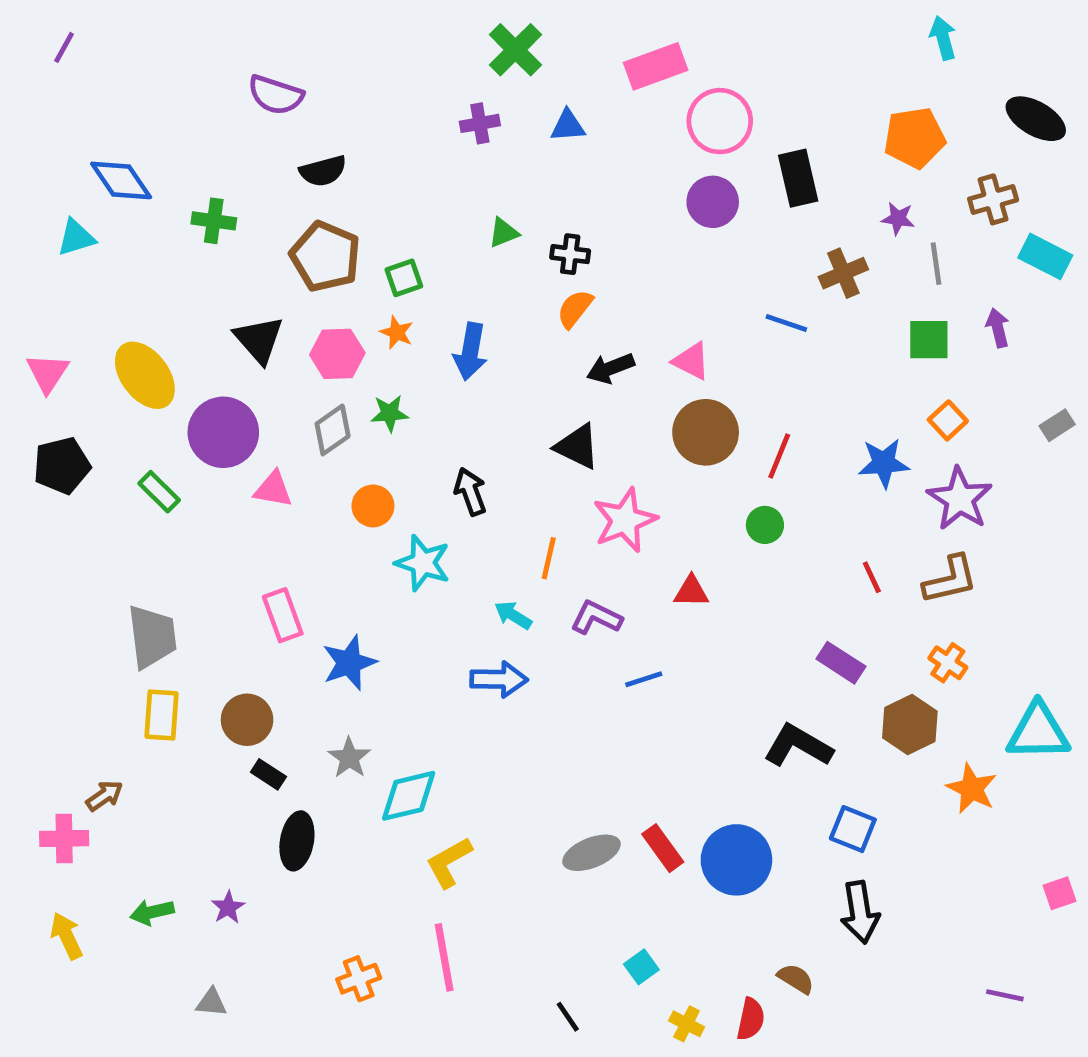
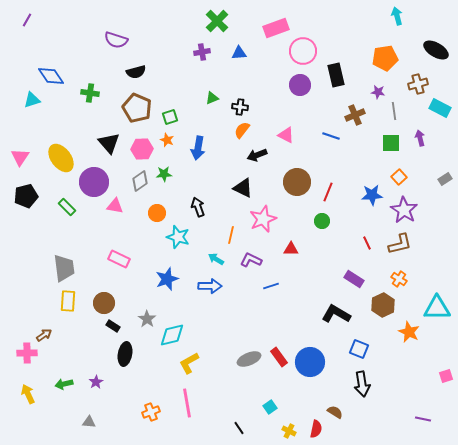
pink triangle: (691, 361) -> (286, 135), moved
pink rectangle: (283, 615) -> (119, 259), turned -45
blue star: (349, 663) -> (167, 279), moved

